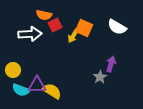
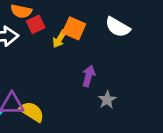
purple arrow: (111, 64) -> (89, 76), moved
gray star: (100, 77) -> (107, 100), moved

